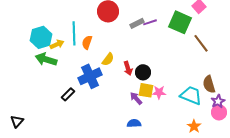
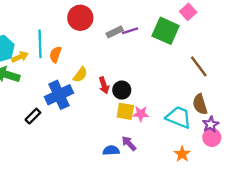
brown line: (201, 43) -> (199, 66), moved
purple arrow: (136, 98) -> (129, 143), moved

